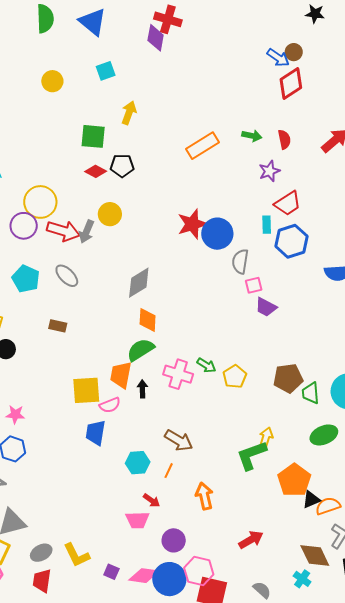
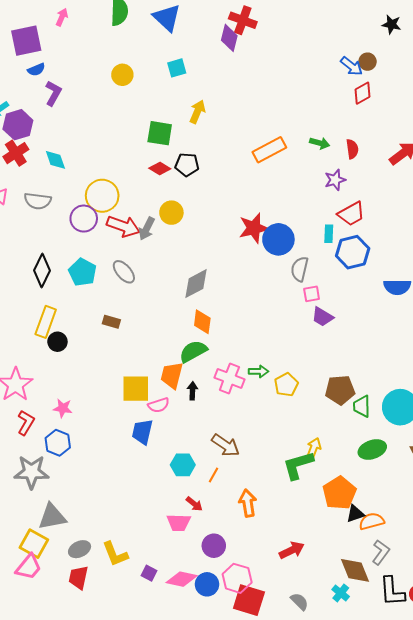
red diamond: (291, 84) -> (362, 93), size x0.7
green arrow: (206, 365) -> (259, 371), turned -36
blue circle: (169, 579) -> (207, 584), size x0.7

